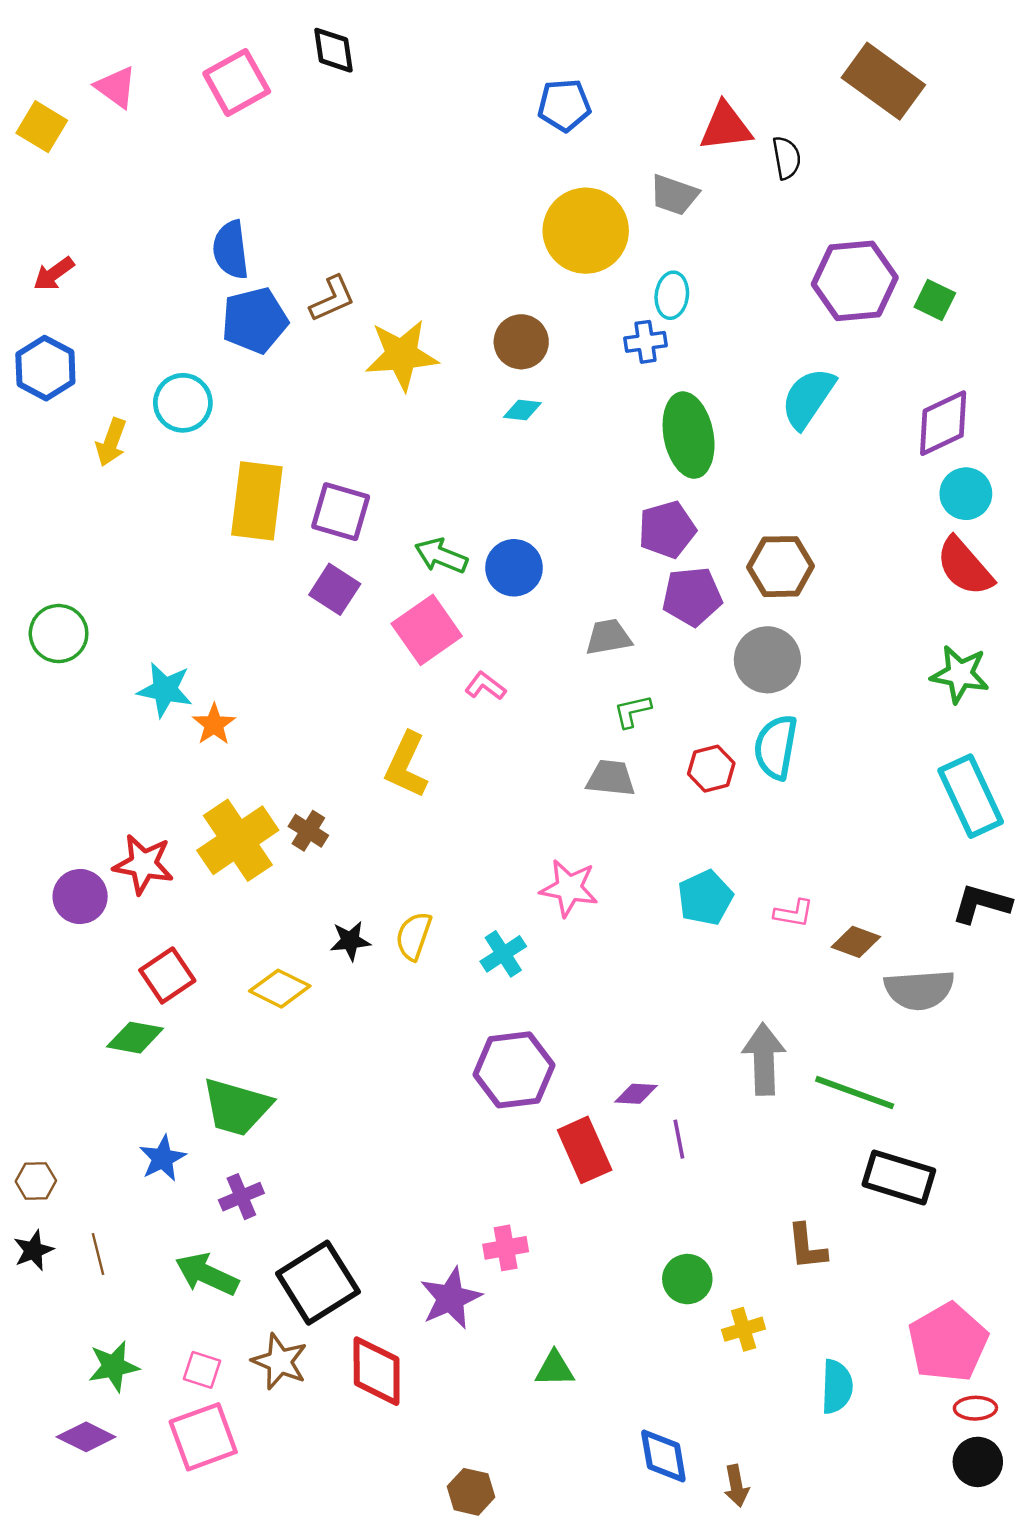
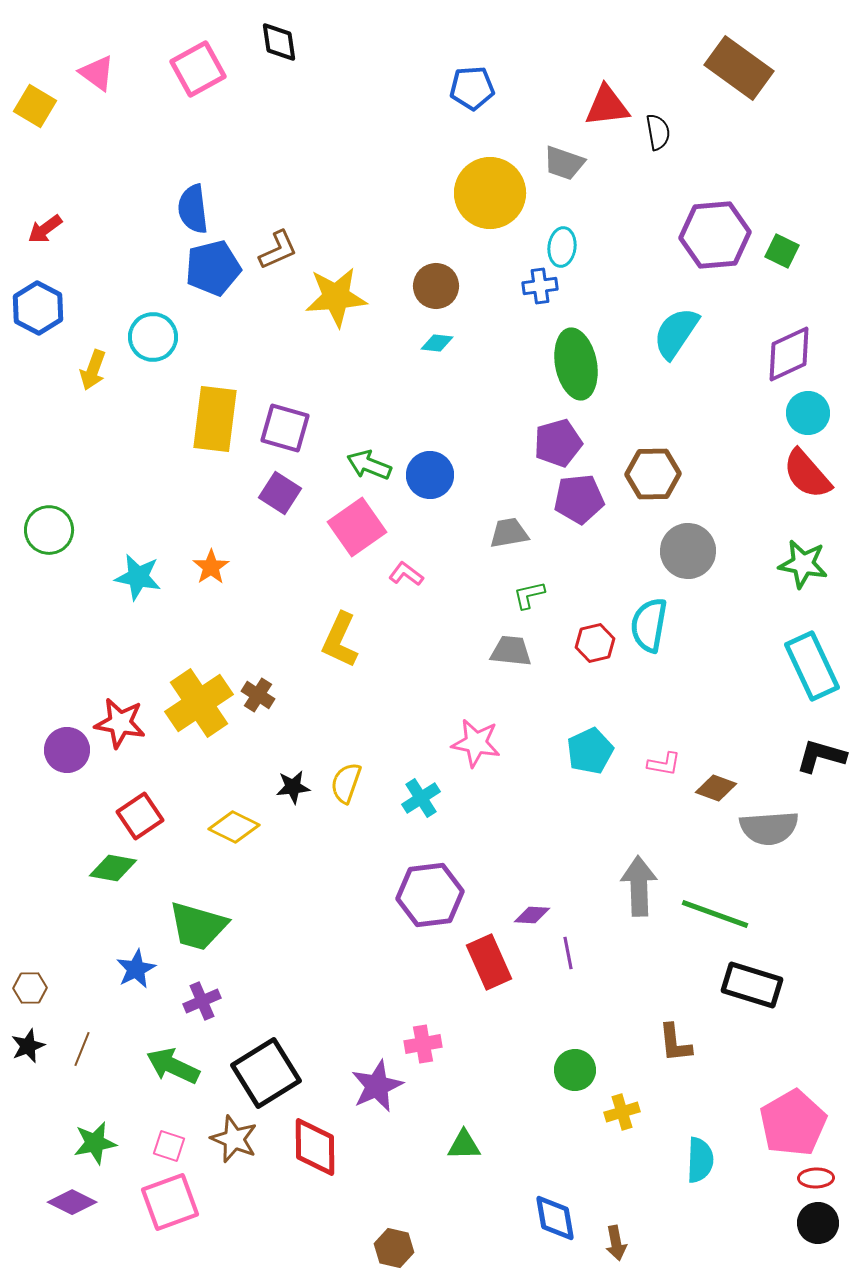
gray circle: (767, 660) -> (688, 551), moved
orange star: (214, 724) -> (211, 567), moved
brown line: (98, 1254) -> (82, 1049), turned 36

